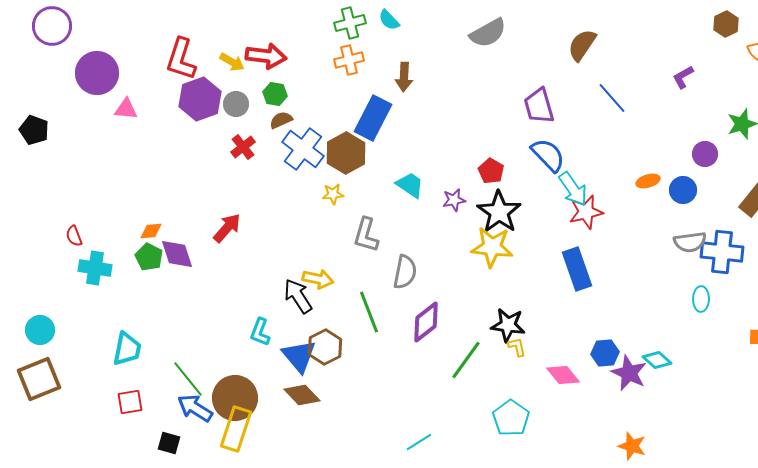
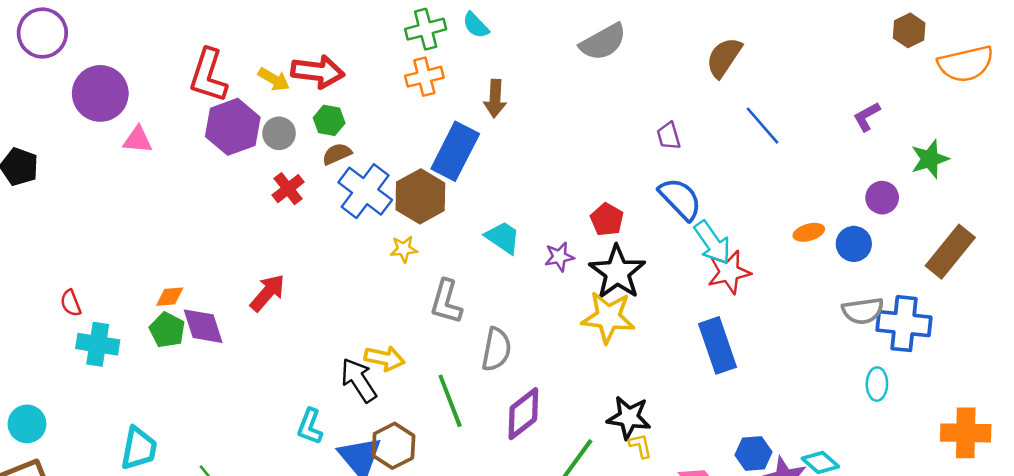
purple L-shape: (683, 77) -> (867, 117), moved
purple trapezoid: (539, 106) -> (669, 136), size x0.6

